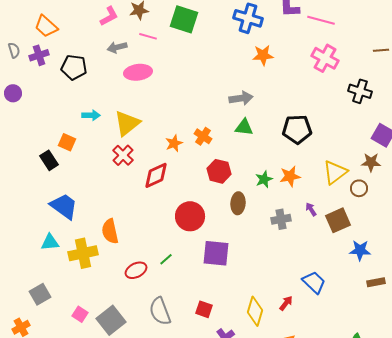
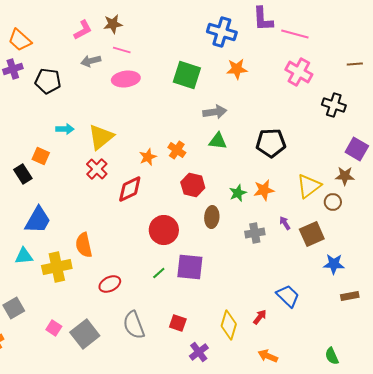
green square: (184, 19) -> (187, 75), moved
pink ellipse: (138, 72) -> (126, 79), moved
blue trapezoid: (64, 206) -> (38, 220), turned 84
green line: (166, 259) -> (159, 273), moved

